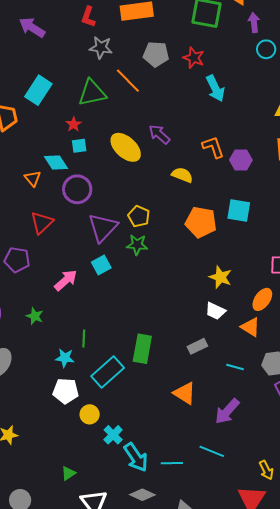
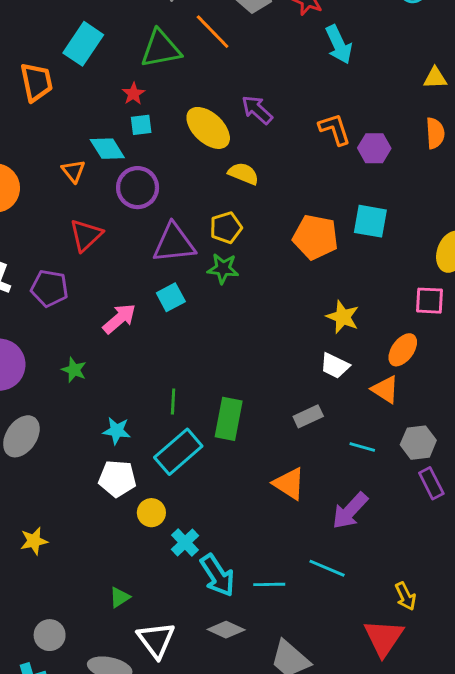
yellow semicircle: (182, 175) -> (243, 174), moved
yellow pentagon: (139, 216) -> (226, 228), turned 30
purple triangle: (103, 228) -> (174, 243), turned 40
green line: (84, 339) -> (173, 402), moved

